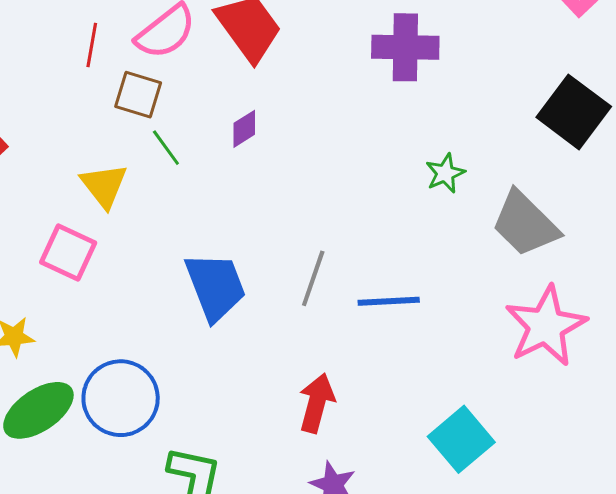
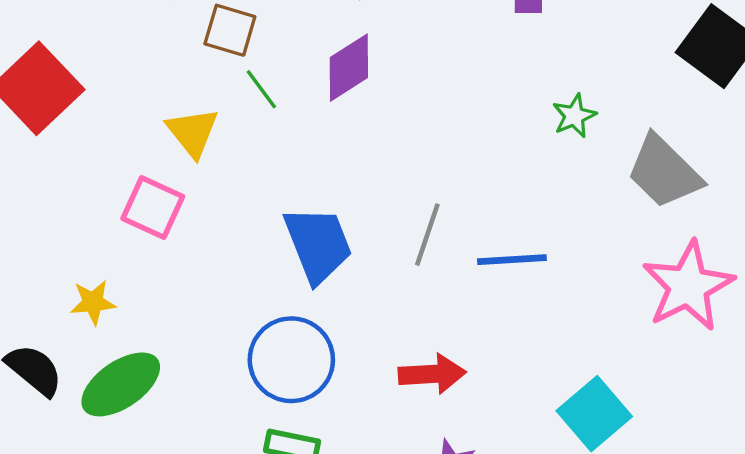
purple diamond: (244, 129) -> (349, 68), size x1.6
blue circle: (121, 398) -> (291, 360), moved
red arrow: (317, 403) -> (432, 374), turned 72

